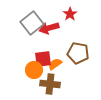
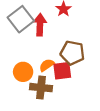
red arrow: (49, 28) -> (40, 25), turned 108
red square: (43, 59) -> (62, 71), moved

